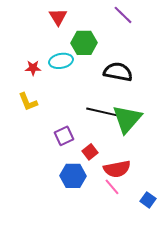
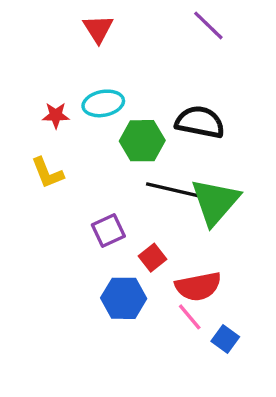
green hexagon: (84, 43) -> (142, 141), moved
blue square: (148, 200) -> (225, 339), moved

